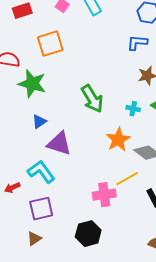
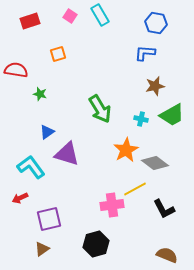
orange square: (50, 44) -> (58, 54), size x0.6
green star: (32, 84) -> (40, 94), size x0.5
cyan L-shape: (41, 172) -> (31, 167), moved

